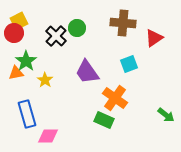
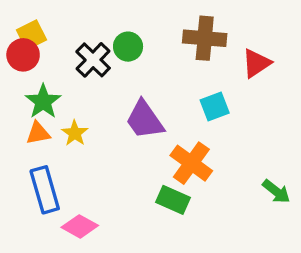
orange triangle: (16, 73) -> (38, 133), moved
pink diamond: (48, 136) -> (80, 226), turned 30

